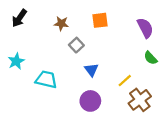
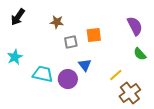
orange square: (100, 20) -> (94, 35), moved
gray square: (76, 45) -> (71, 42), turned 32
purple circle: (90, 101) -> (68, 79), moved

